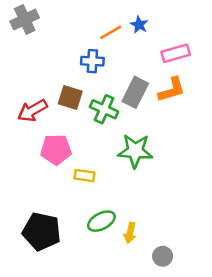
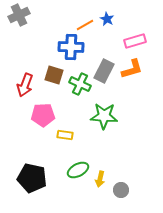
blue cross: (92, 61) -> (71, 47), size x1.4
red arrow: (32, 111) -> (25, 85), turned -40
gray circle: (163, 256) -> (121, 190), moved

